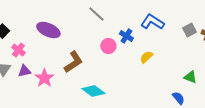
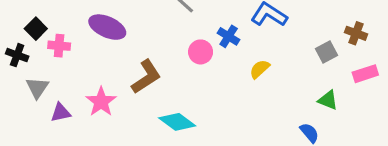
gray square: (189, 30) -> (326, 52), moved
pink cross: (18, 50) -> (59, 46), moved, turned -32
purple triangle: (24, 71) -> (61, 113), moved

